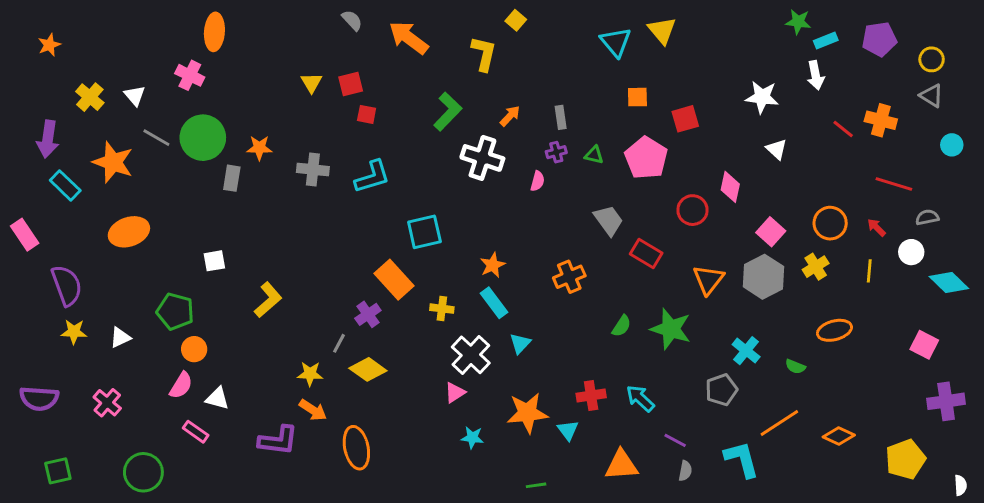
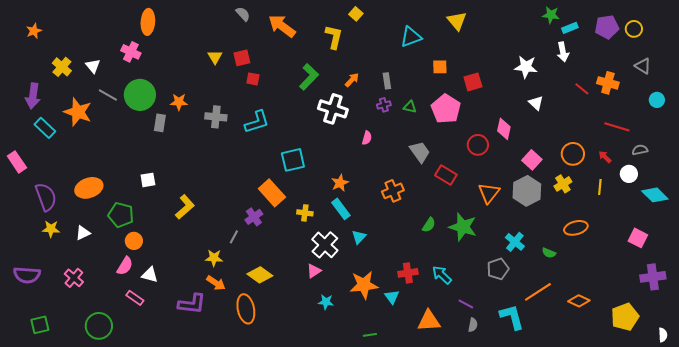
cyan triangle: (616, 42) -> (411, 37), moved, turned 50
yellow circle: (932, 59) -> (634, 29), moved
pink semicircle: (537, 181) -> (367, 138), moved
orange ellipse: (129, 232) -> (89, 188), moved
yellow diamond: (368, 369) -> (260, 275), moved

